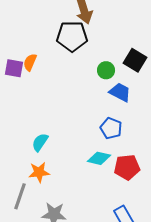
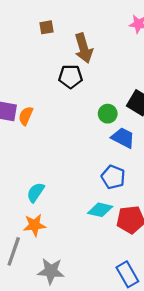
black pentagon: (72, 36) -> (71, 77), size x0.7
orange semicircle: (30, 62) -> (26, 116), moved

